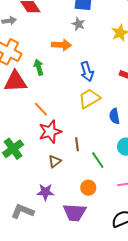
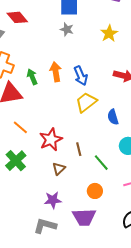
orange arrow: (61, 45) -> (56, 72), moved, turned -96
orange line: (41, 109) -> (20, 127), moved
gray L-shape: (22, 211) -> (45, 226), moved

